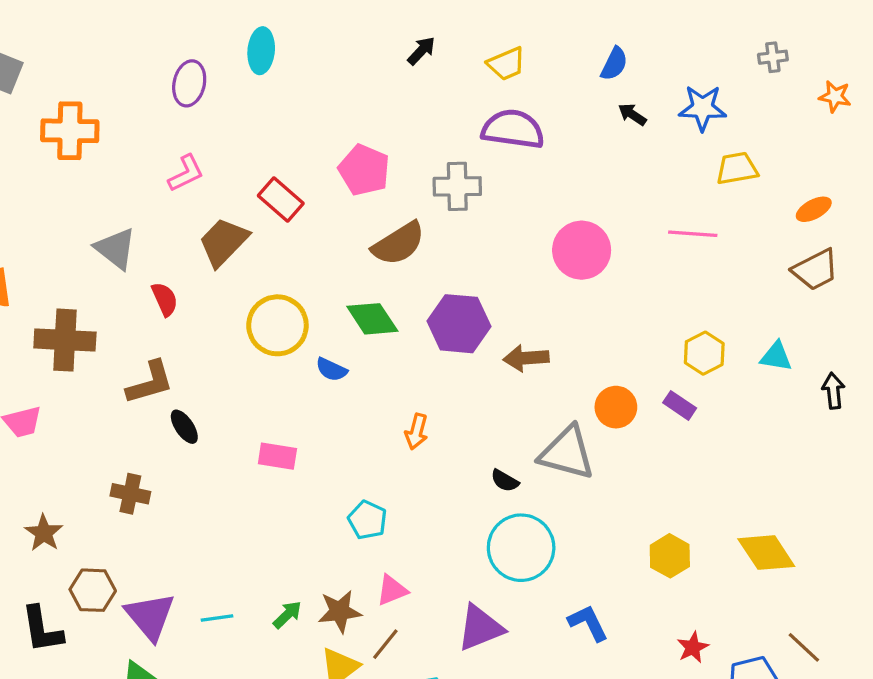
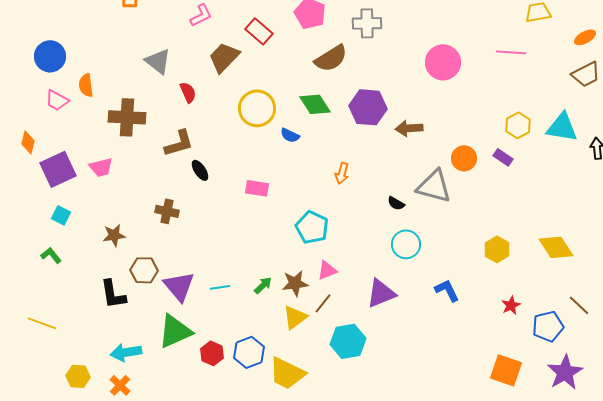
cyan triangle: (776, 356) -> (562, 127), size x1.6
cyan pentagon: (367, 520) -> (312, 227), size x1.4
brown star: (44, 533) -> (114, 235), turned 30
cyan circle: (521, 548) -> (406, 244), size x0.7

